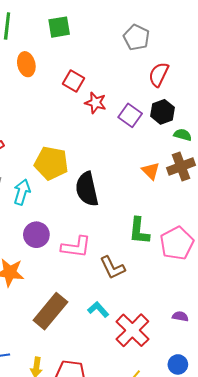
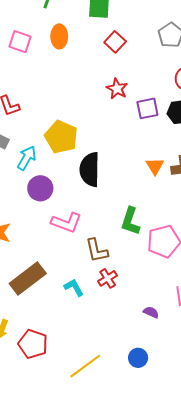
red square: (74, 81) -> (115, 42), moved
purple square: (130, 115) -> (147, 108), turned 30
purple circle: (36, 235) -> (40, 188), moved
red cross: (132, 330) -> (108, 278), moved, size x0.6

